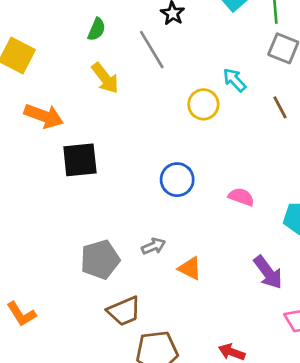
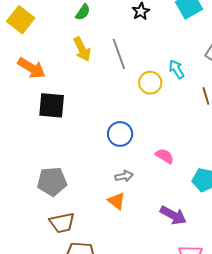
gray line: (152, 50) -> (119, 54), moved
gray arrow: (153, 246) -> (124, 176), moved
purple arrow: (268, 272) -> (173, 215), turned -36

